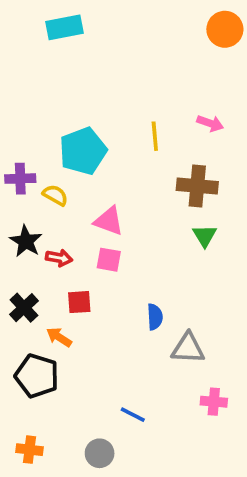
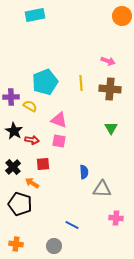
pink arrow: (210, 123) -> (108, 61), moved
yellow line: (155, 136) -> (81, 83), moved
brown cross: (197, 186) -> (110, 89), moved

